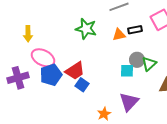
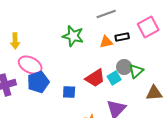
red trapezoid: (75, 71) -> (95, 78), moved
cyan square: (127, 71) -> (114, 78), turned -32
blue square: (82, 85) -> (69, 92), turned -32

